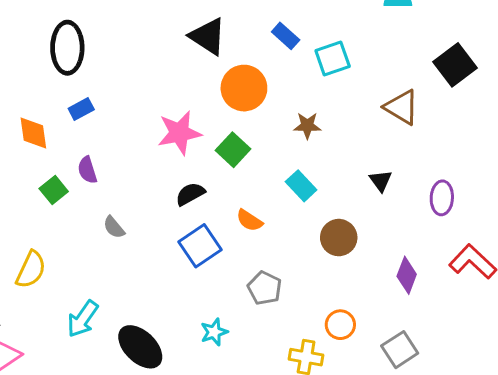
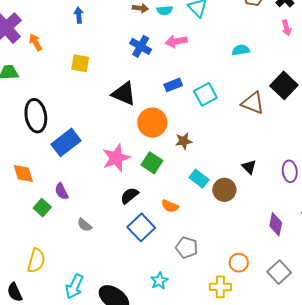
blue rectangle: (286, 36) -> (173, 85), turned -54
brown triangle: (401, 107) -> (253, 103), moved
blue rectangle: (81, 109) -> (66, 142), moved, size x1.8
brown star: (307, 126) -> (184, 141), moved
brown circle: (339, 238) -> (224, 190), moved

